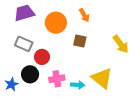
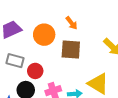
brown square: (80, 41) -> (71, 50), size x1.5

